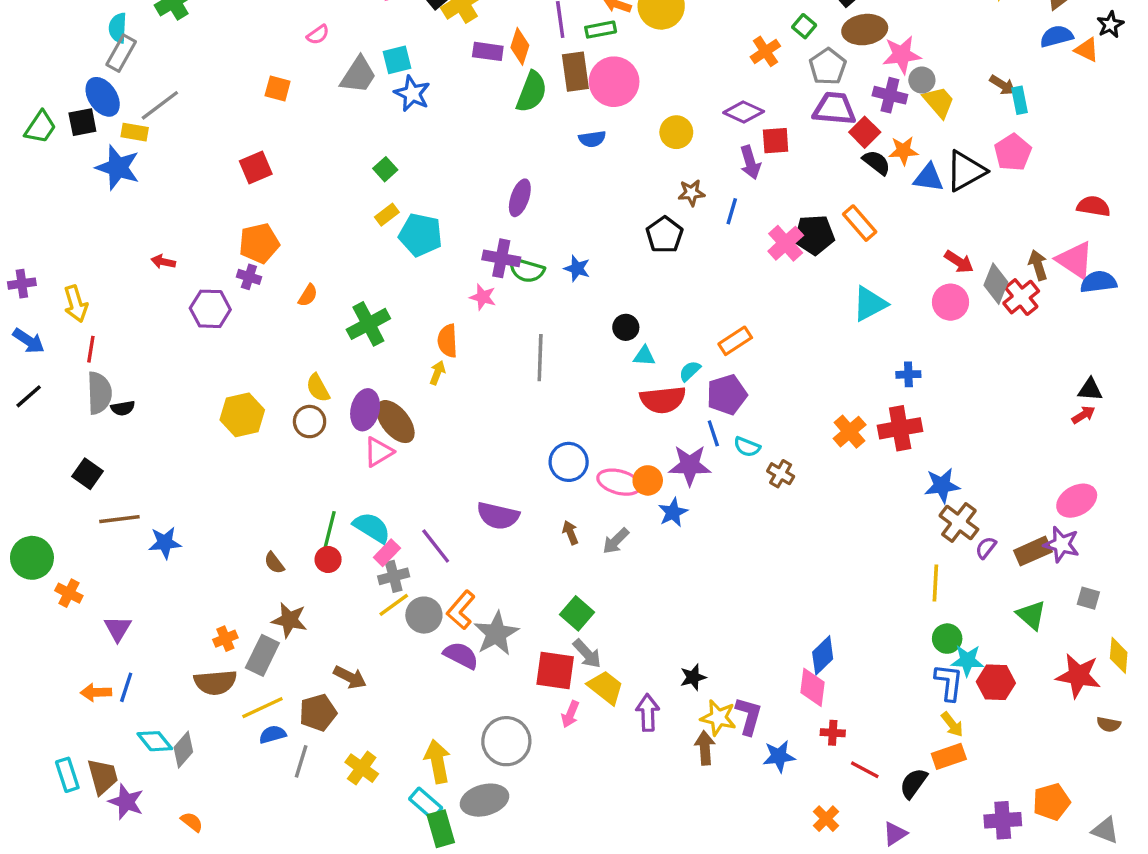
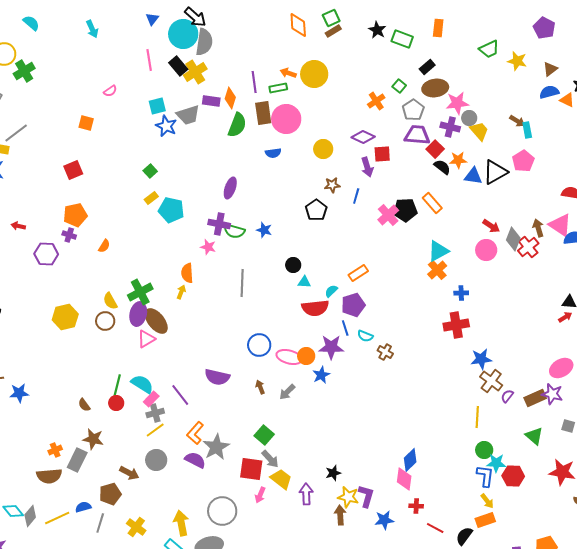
gray trapezoid: (358, 75) -> (188, 115), moved, turned 40
green cross: (368, 324) -> (140, 292), moved
orange cross: (850, 432) -> (437, 270), moved
gray circle: (424, 615) -> (156, 460), moved
yellow line: (262, 708) -> (57, 518), moved

